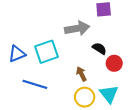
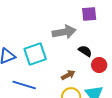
brown arrow: (81, 74) -> (68, 75), turned 88

